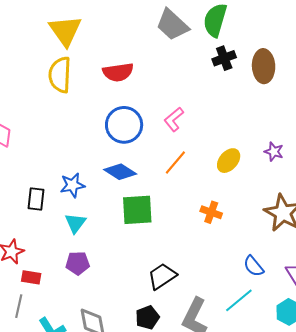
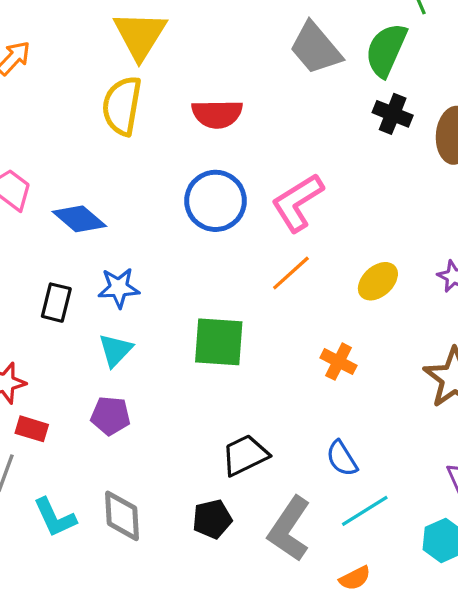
black cross: (224, 58) -> (393, 114), turned 35
pink L-shape: (174, 119) -> (298, 202), size x1.5
blue diamond: (120, 172) -> (79, 219), moved
blue semicircle: (254, 266) -> (342, 458), moved

